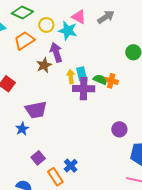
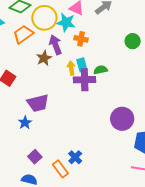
yellow circle: (46, 25) -> (44, 18), size x1.6
green semicircle: (100, 80) -> (101, 70), turned -32
orange cross: (111, 81) -> (81, 39), moved
purple circle: (119, 129) -> (122, 119), size x1.5
purple square: (38, 158) -> (35, 157), moved

